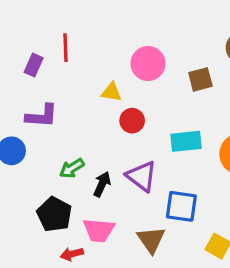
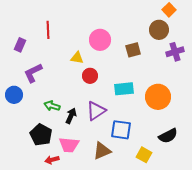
purple rectangle: (34, 65) -> (20, 45), moved
purple L-shape: (42, 116) -> (33, 73), turned 150
green arrow: (72, 168) -> (52, 106), turned 49
purple triangle: (142, 176) -> (96, 111), turned 50
brown triangle: (151, 240) -> (102, 151), turned 42

